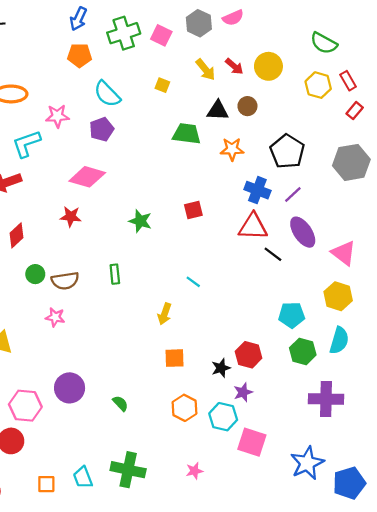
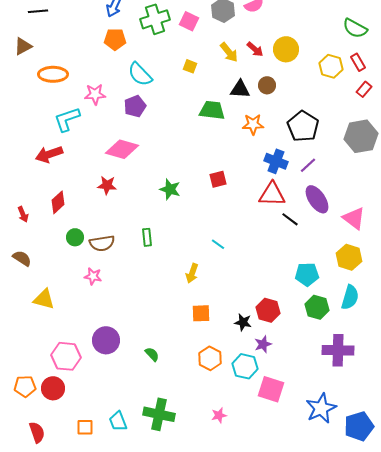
green semicircle: (324, 43) -> (355, 28), moved
black star: (221, 368) -> (243, 322), turned 30

